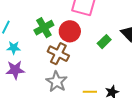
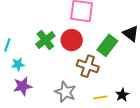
green rectangle: (104, 42) -> (107, 45), size x1.5
brown cross: (58, 54) -> (88, 66), moved

